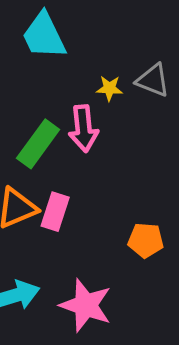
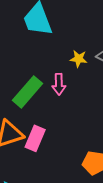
pink arrow: (83, 128) -> (59, 84), size x0.7

